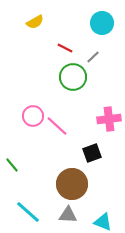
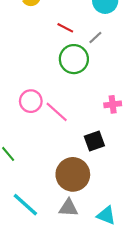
pink cross: (109, 119) -> (113, 104), size x0.7

